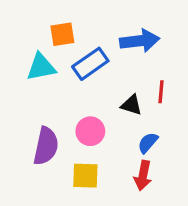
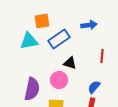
blue arrow: (140, 41) -> (89, 25), size x0.7
black triangle: (131, 105) -> (70, 63), moved

